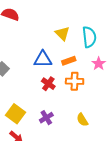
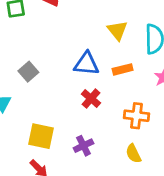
orange cross: (75, 81) -> (136, 116), moved
yellow square: (16, 114) -> (41, 136), turned -30

